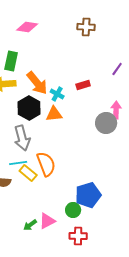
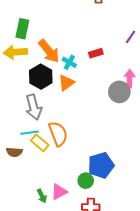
orange triangle: (54, 114) -> (66, 83), turned -30
green arrow: (30, 225) -> (42, 196), turned -80

